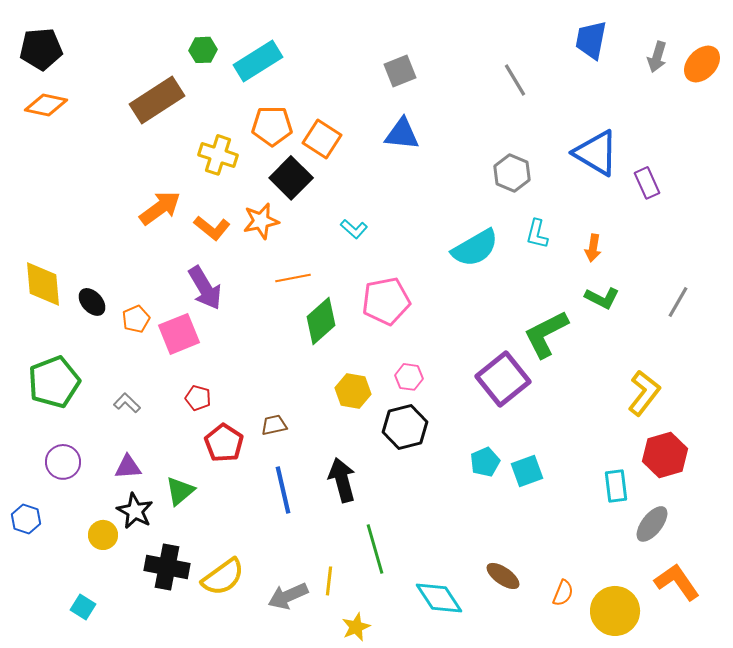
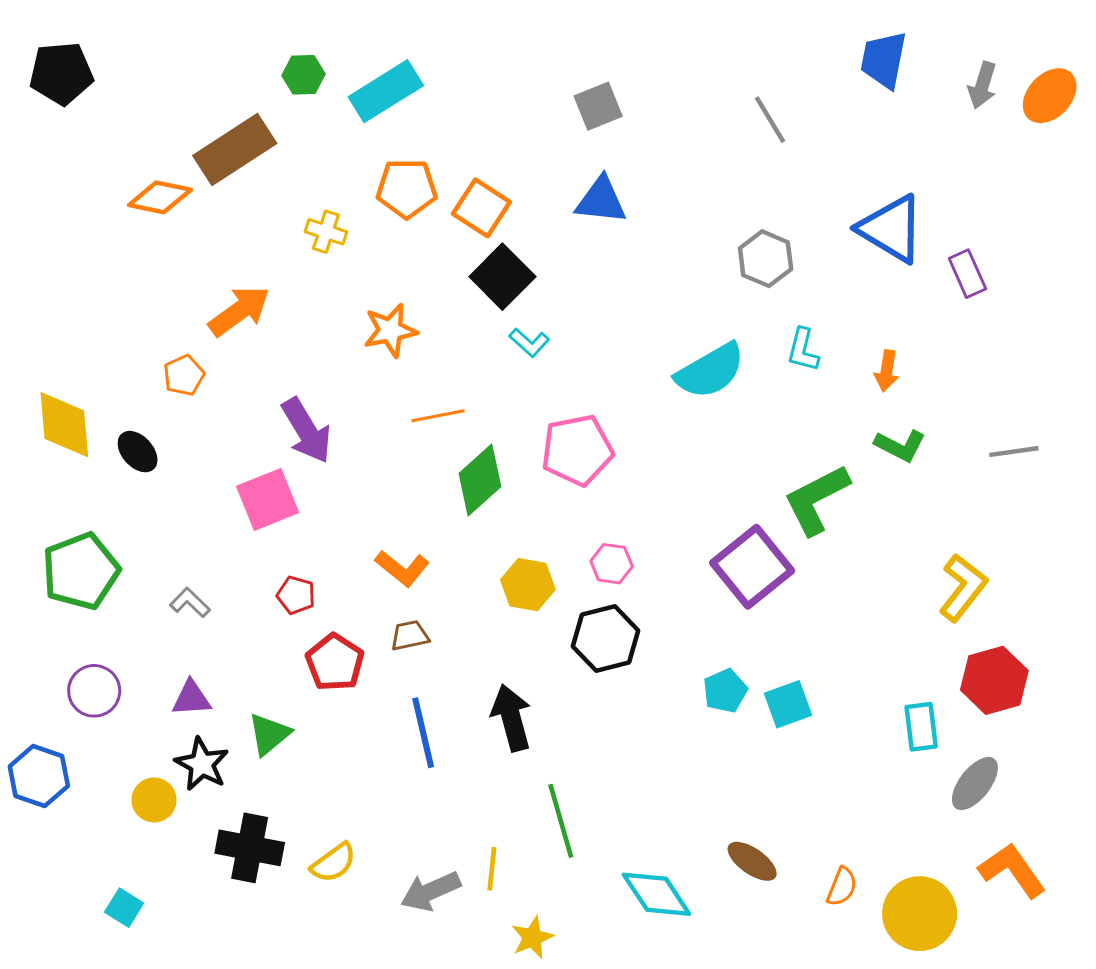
orange diamond: (46, 105) -> (160, 197), moved
yellow cross: (218, 155) -> (326, 232), size x0.7
black square: (291, 178) -> (502, 277), moved
orange L-shape: (212, 228) -> (402, 568), moved
gray line: (678, 302) -> (1014, 452), turned 52
orange pentagon: (136, 319) -> (184, 375), moved
blue hexagon: (26, 519) -> (39, 776), size x1.4
yellow semicircle: (223, 577) -> (333, 863), size x0.7

